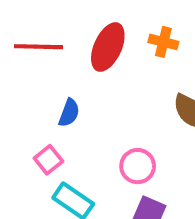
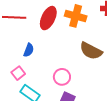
orange cross: (163, 42) -> (76, 16), size x1.5

